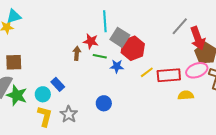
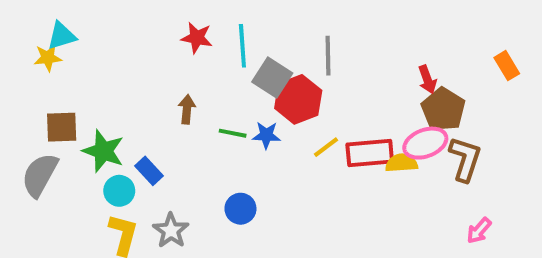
gray line: (180, 26) -> (328, 56), moved, turned -42
red arrow: (198, 38) -> (427, 79), size x0.6
red star: (91, 41) -> (197, 38), moved
green line: (100, 56) -> (233, 133), moved
green star: (17, 95) -> (103, 151), moved
yellow semicircle: (186, 95) -> (401, 163), moved

